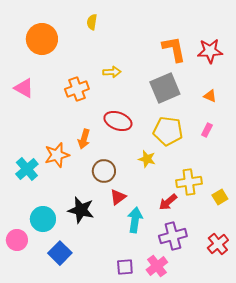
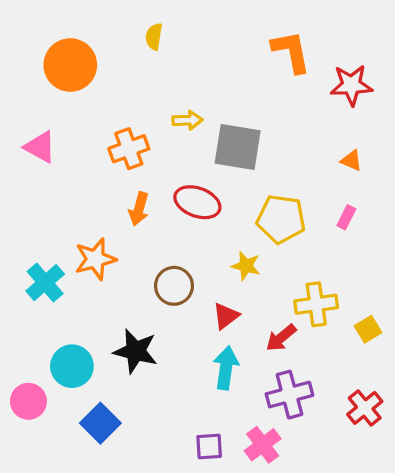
orange L-shape: (174, 49) -> (291, 52), moved
gray square: (165, 88) -> (238, 147), moved, turned 32
orange arrow: (84, 139) -> (139, 209), moved
red triangle: (118, 197) -> (226, 316), moved

